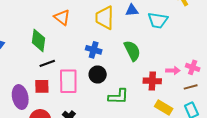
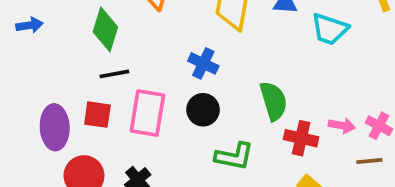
green semicircle: (132, 51) -> (274, 101), moved

